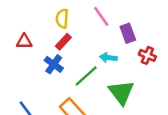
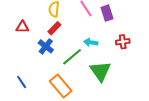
purple rectangle: (128, 33) -> (107, 13), moved
red cross: (147, 55) -> (123, 42), turned -32

